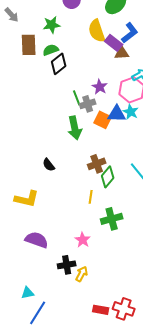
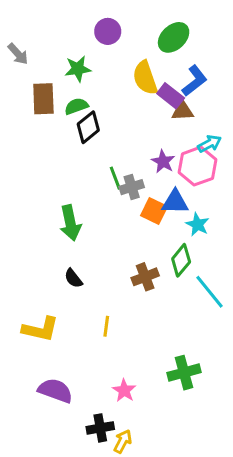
purple star: (100, 87) -> (163, 162), moved
cyan star: (131, 112) -> (198, 224), moved
green arrow: (75, 128) -> (70, 223), moved
green diamond: (108, 177) -> (181, 260), moved
yellow line: (91, 197) -> (106, 326), moved
green cross: (112, 219) -> (184, 373), moved

